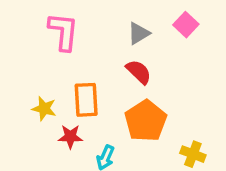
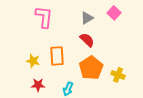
red star: (70, 137) -> (38, 85), moved
yellow cross: (193, 154) -> (118, 75), moved

